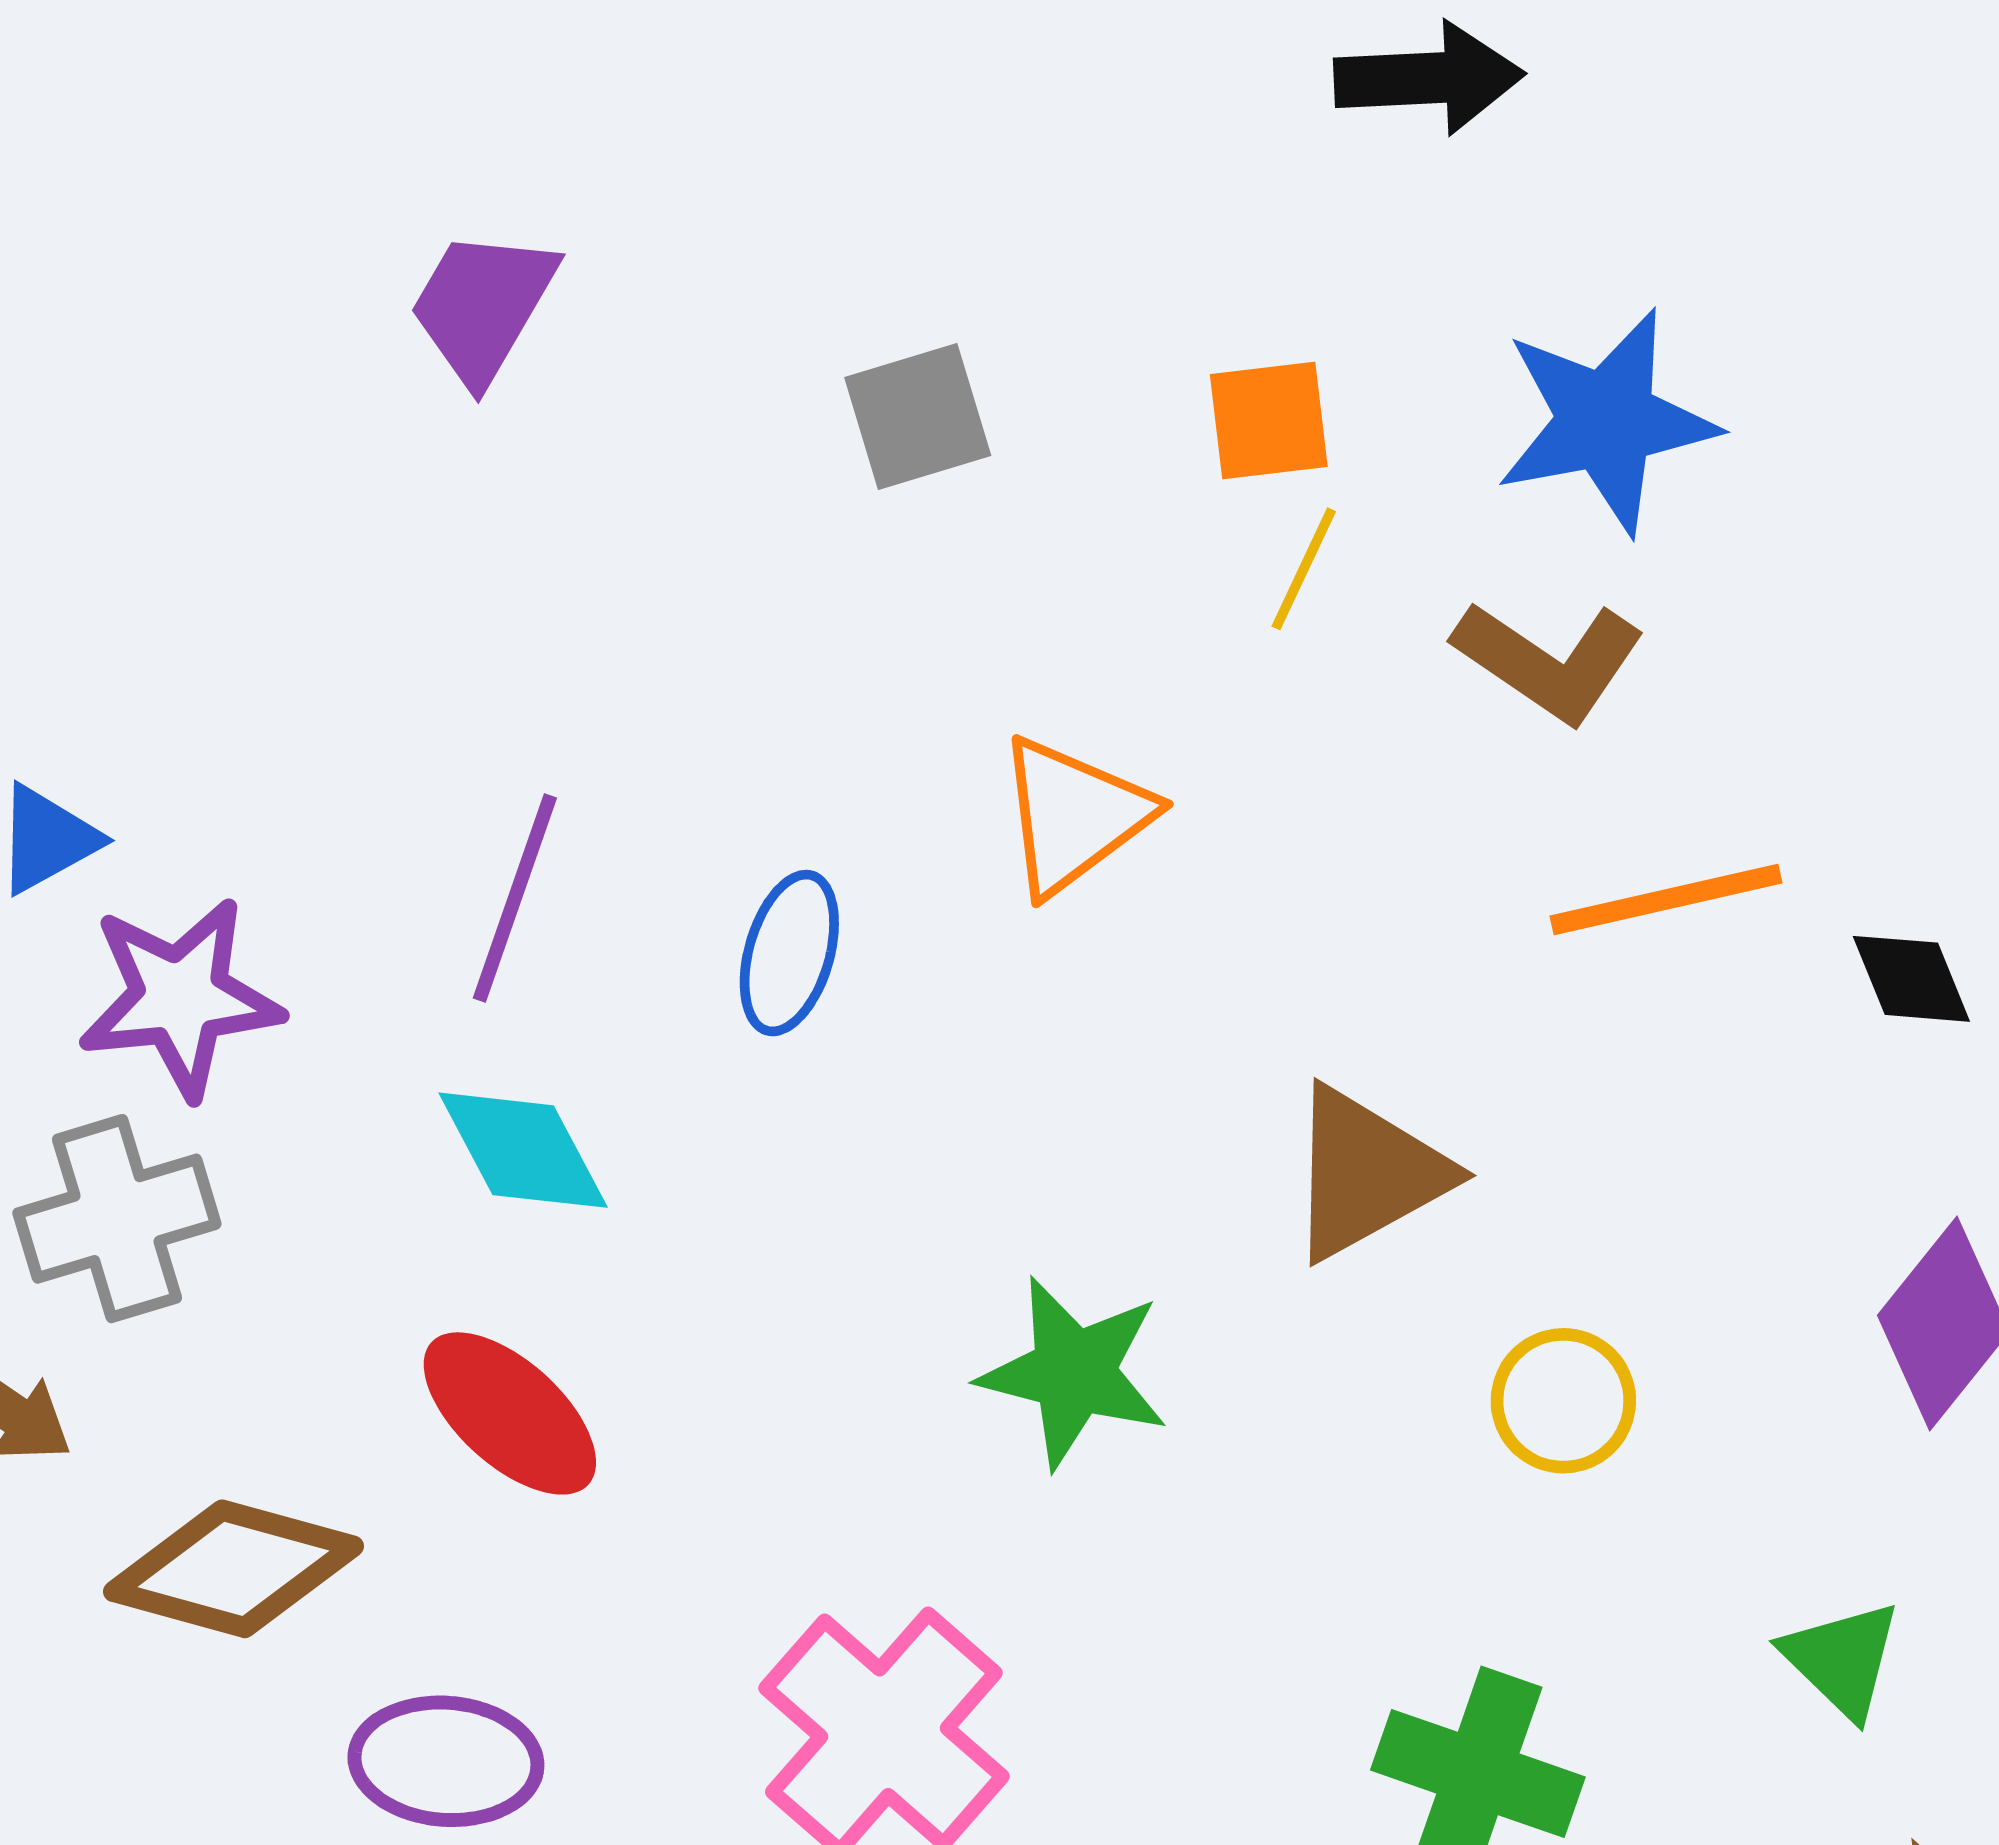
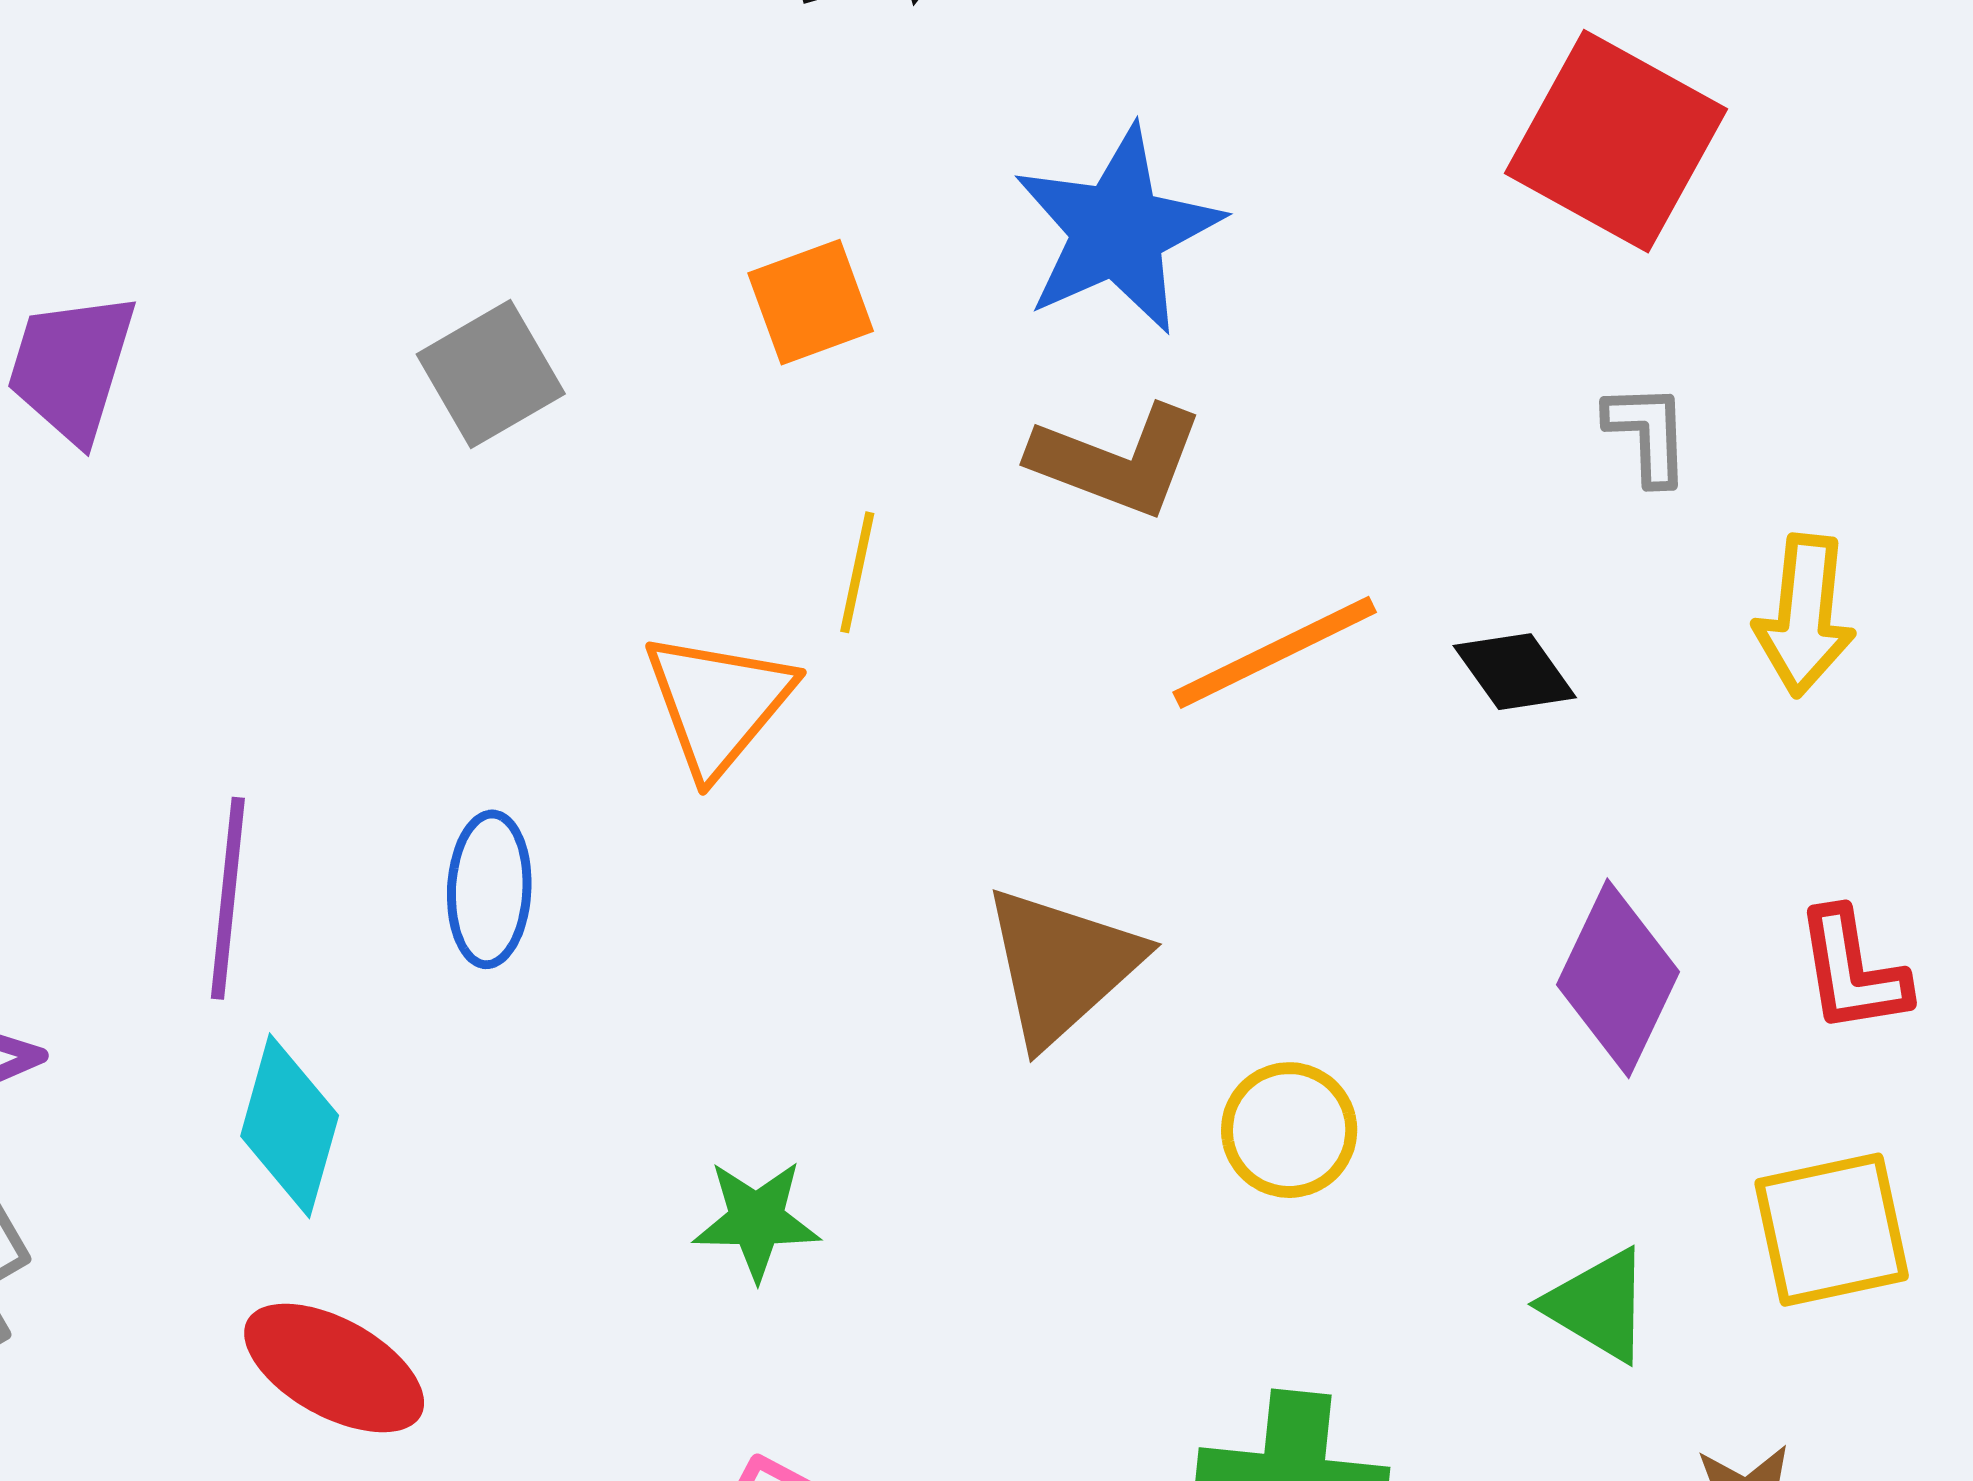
yellow line: (1304, 569) -> (857, 572), moved
cyan diamond: (523, 1150) -> (290, 1126), turned 57
green star: (1074, 1372) -> (756, 1220), moved, size x0.7

